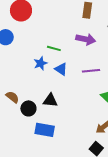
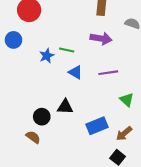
blue star: (40, 63) -> (47, 56), moved
brown semicircle: (12, 97) -> (33, 137), moved
blue rectangle: (45, 130) -> (97, 126), moved, turned -30

